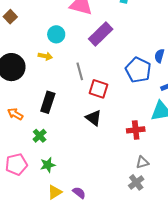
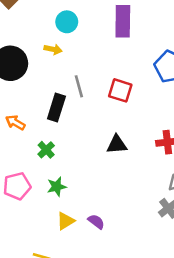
purple rectangle: (101, 34) -> (123, 21), turned -45
gray line: (80, 71) -> (79, 86), moved
black triangle: (94, 118) -> (117, 145), moved, turned -42

